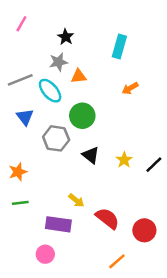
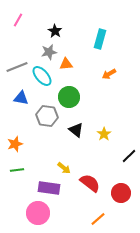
blue triangle: (25, 117) -> (21, 98), turned -42
black line: (154, 165) -> (129, 156), moved
pink circle: (45, 254) -> (38, 213), size x1.5

